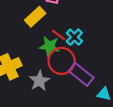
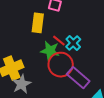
yellow rectangle: (35, 17) -> (38, 23), turned -42
gray star: (39, 81) -> (22, 84), moved

